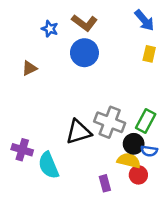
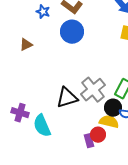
gray cross: (110, 122) -> (93, 90), turned 30
red circle: (138, 175) -> (98, 135), moved

